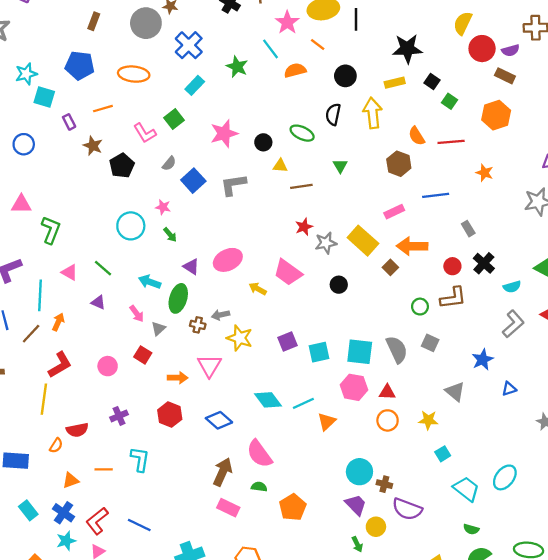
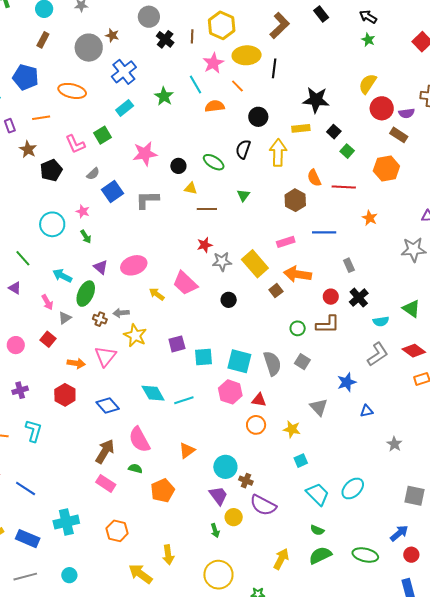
orange triangle: (327, 422) -> (187, 450), moved

